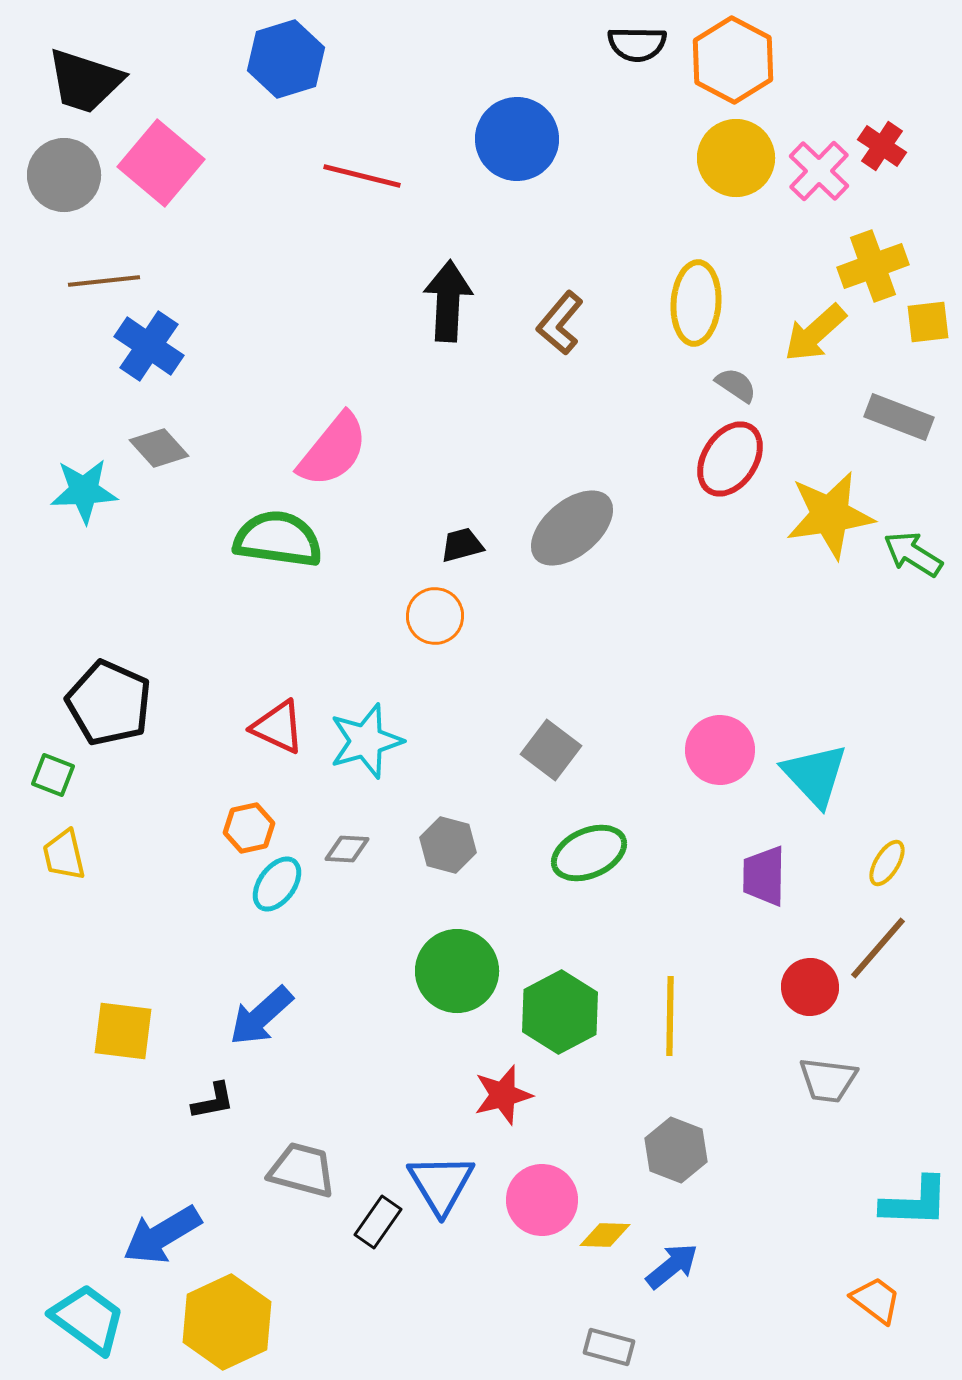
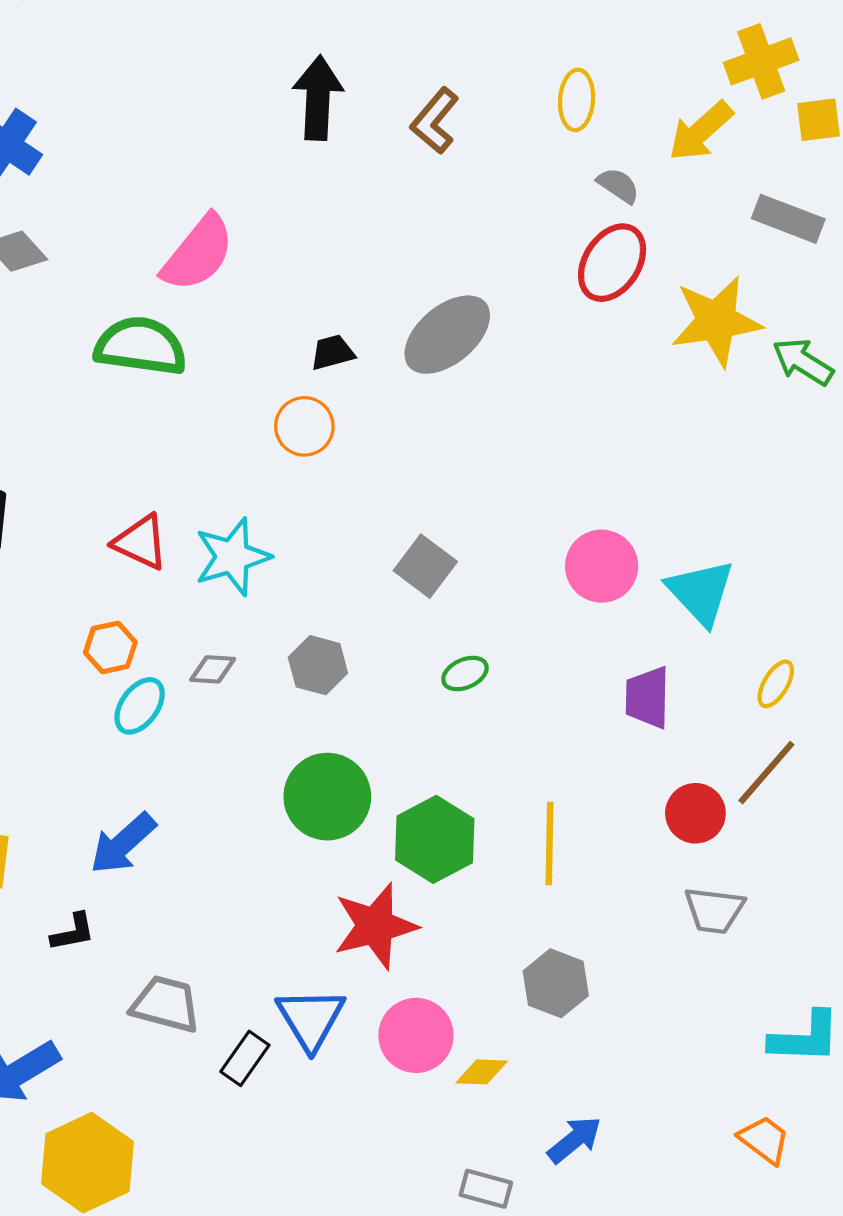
yellow ellipse: (696, 303) -> (577, 100), size x0.7
green ellipse: (589, 853) -> (465, 674), size x0.6
red star: (503, 1095) -> (375, 926), size x1.4
blue arrow: (672, 1266) -> (574, 1140), moved

